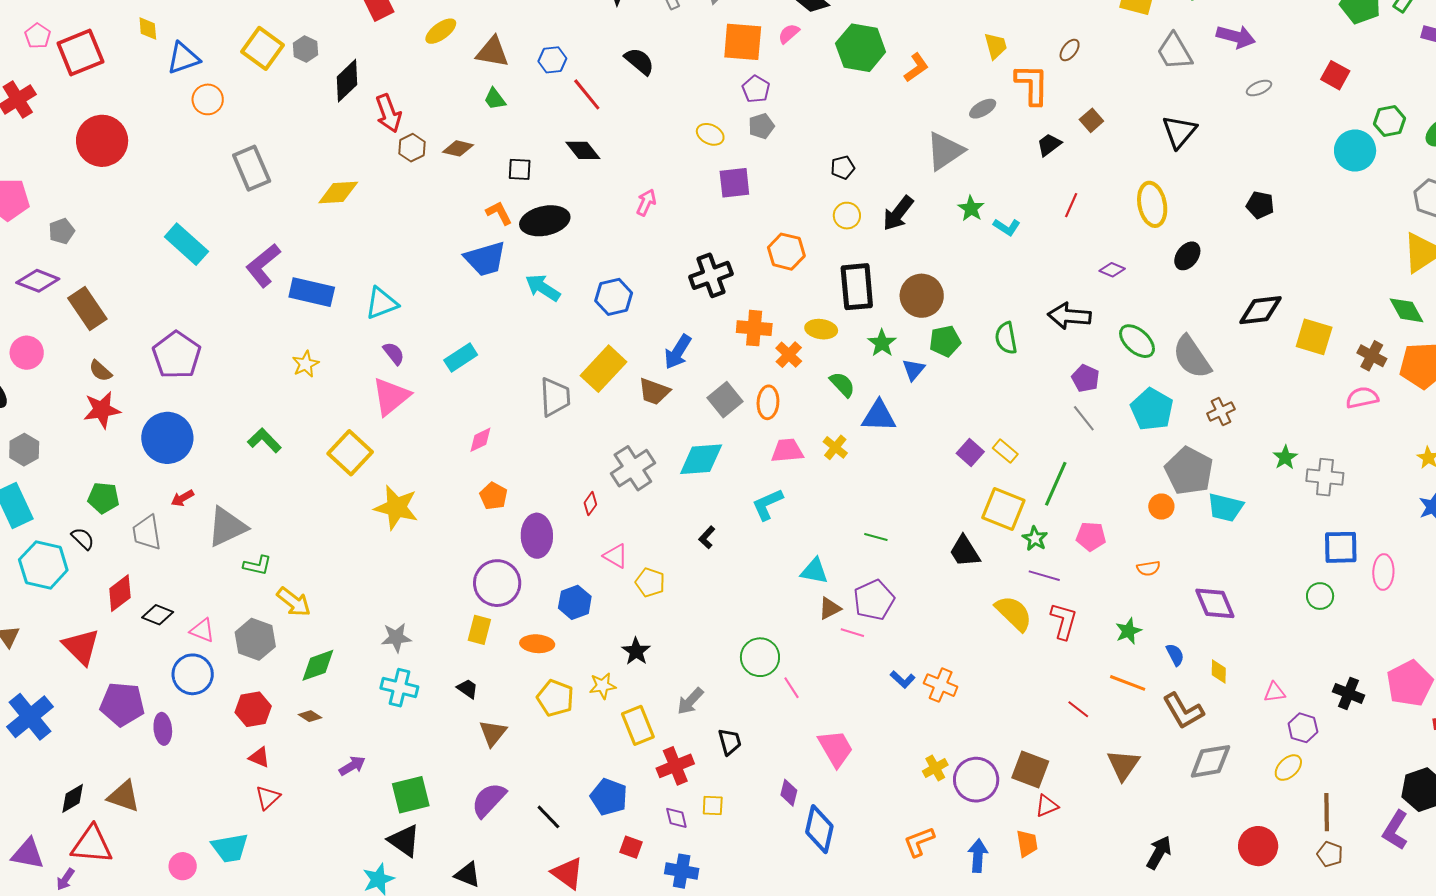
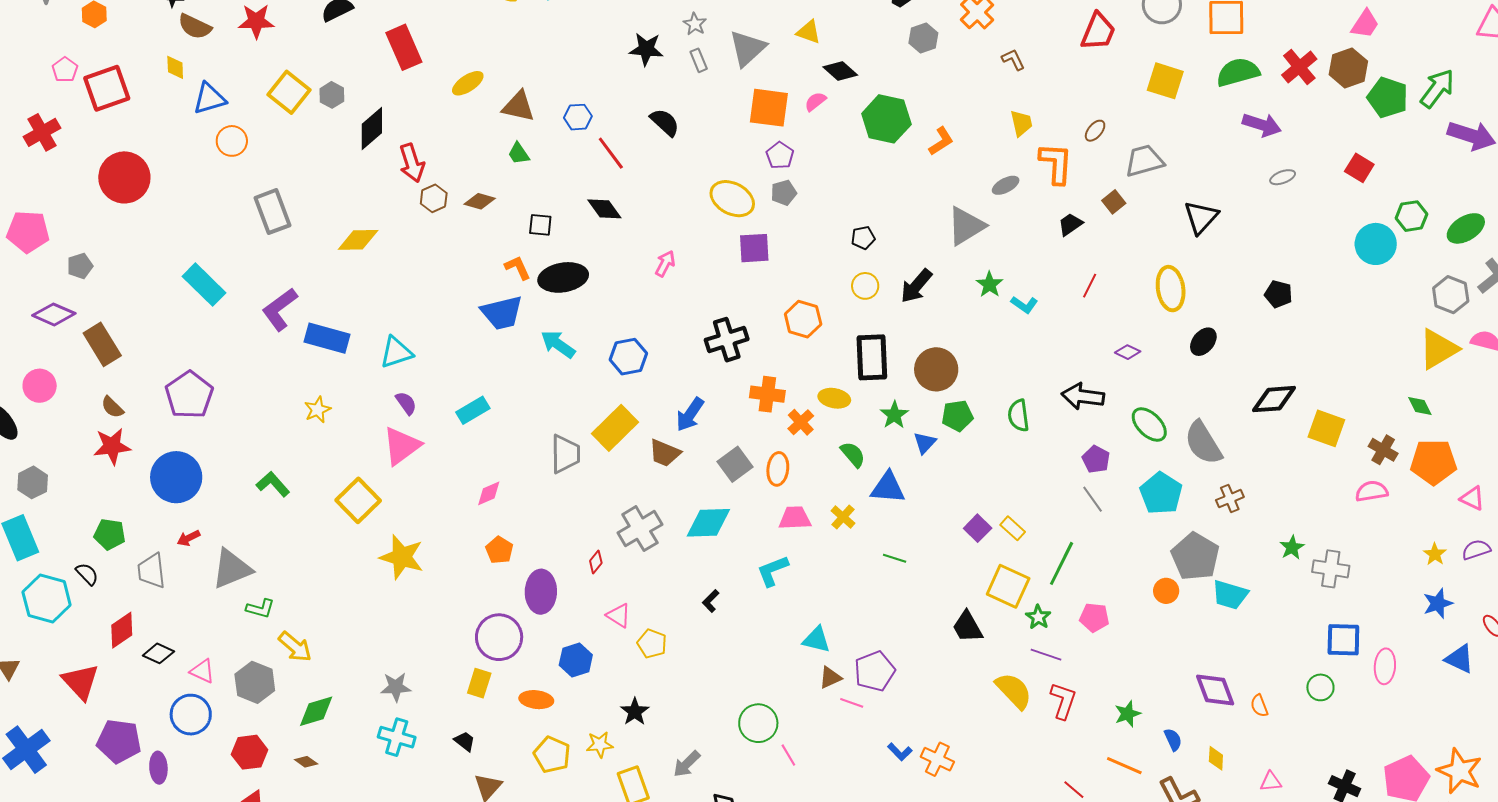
gray trapezoid: (1175, 52) -> (1144, 161), moved, turned 102
yellow ellipse: (710, 134) -> (732, 199), size x1.6
green diamond: (1407, 310) -> (1420, 406), size x0.7
green line: (876, 537) -> (895, 558), moved
orange semicircle: (1148, 568) -> (1259, 706), moved, turned 75

